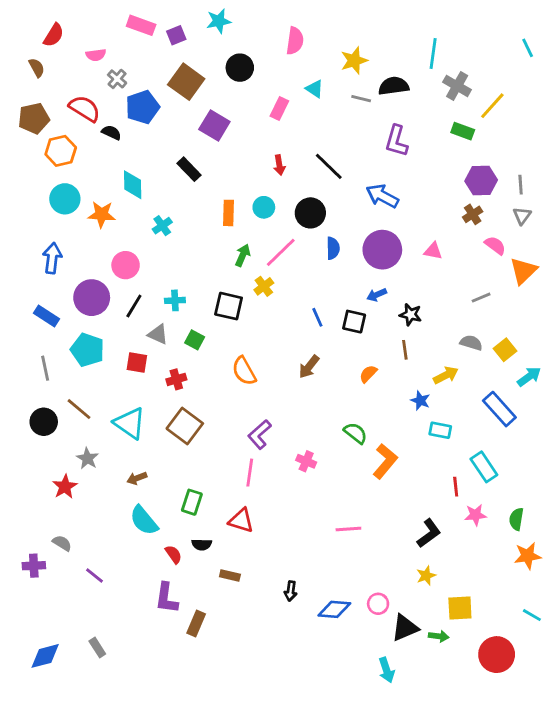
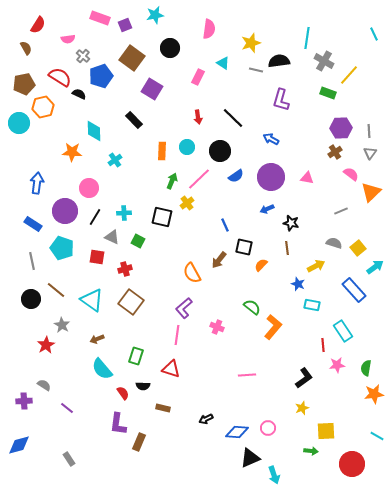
blue arrow: (382, 196) -> (271, 139), size x0.7
cyan circle: (65, 199) -> (19, 123), moved
blue semicircle: (333, 248) -> (236, 176), turned 56
black square: (354, 322) -> (244, 247), moved
orange semicircle: (244, 371) -> (192, 273), moved
black arrow: (291, 591) -> (206, 419), turned 56
black triangle: (405, 628) -> (250, 458), moved
blue diamond: (45, 656) -> (19, 445), moved

